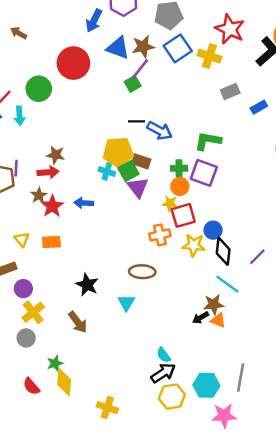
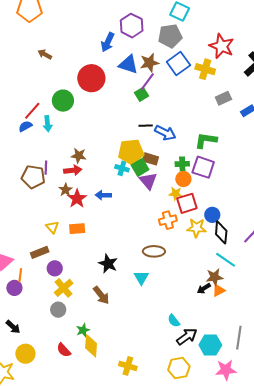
orange triangle: (218, 320) -> (219, 290), turned -48
black arrow: (163, 373) -> (187, 337), moved
yellow hexagon: (172, 397) -> (179, 368), moved

